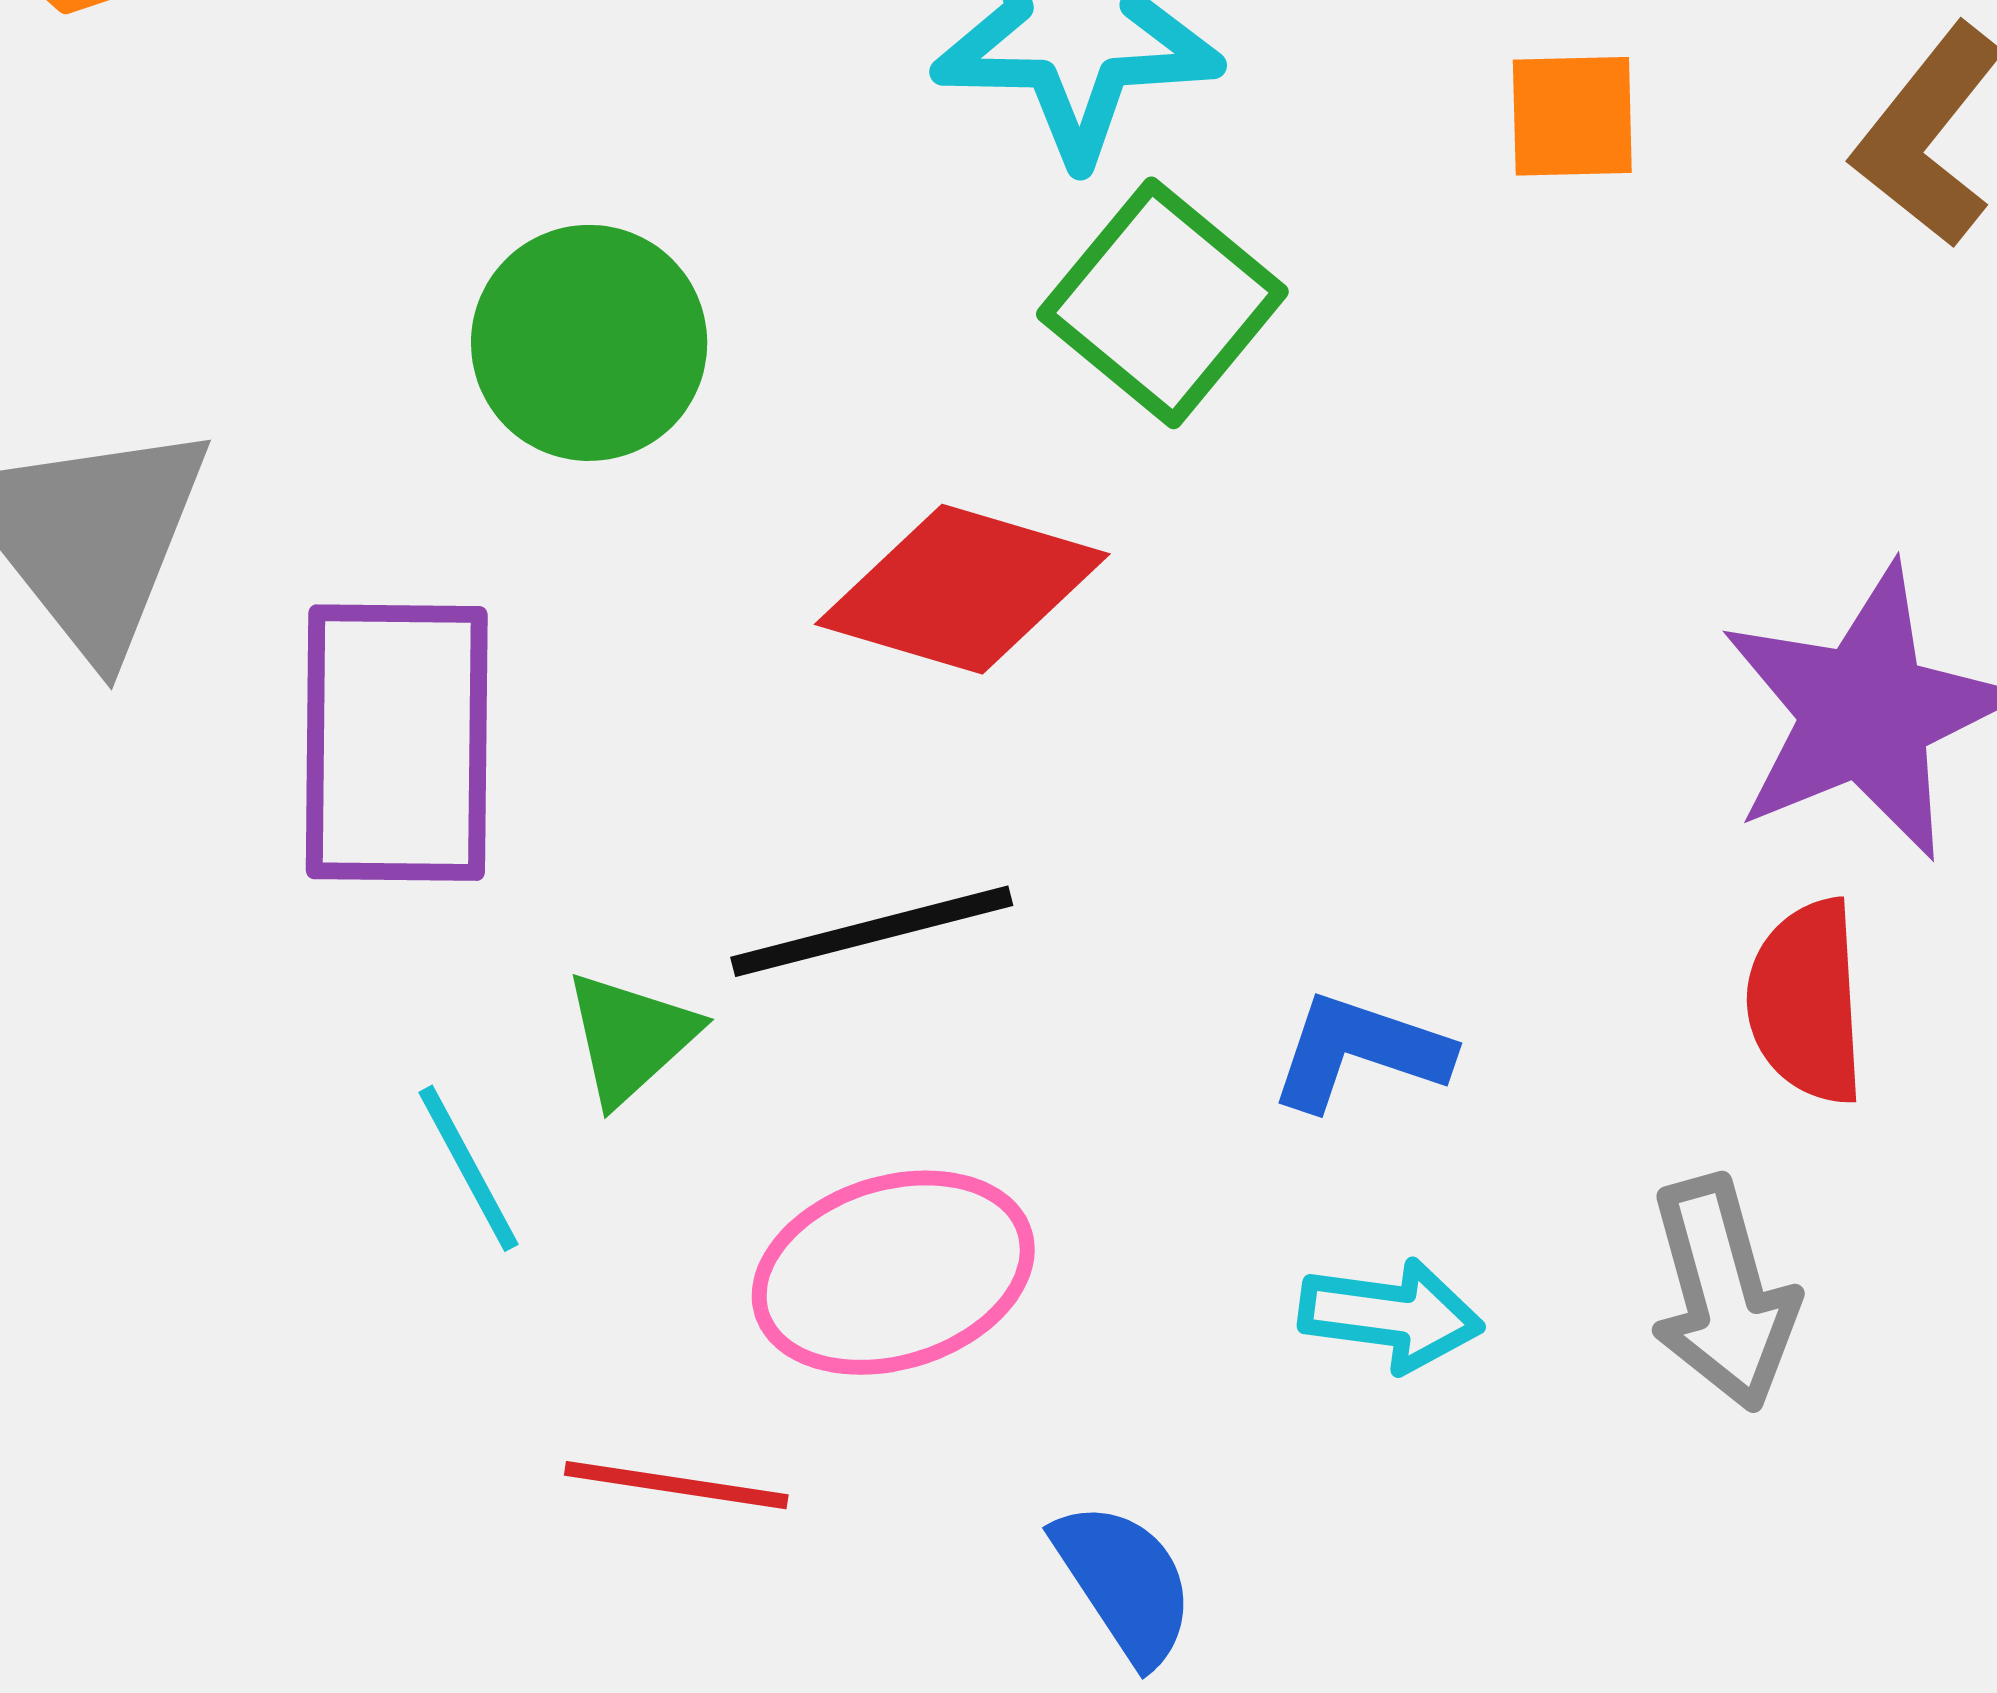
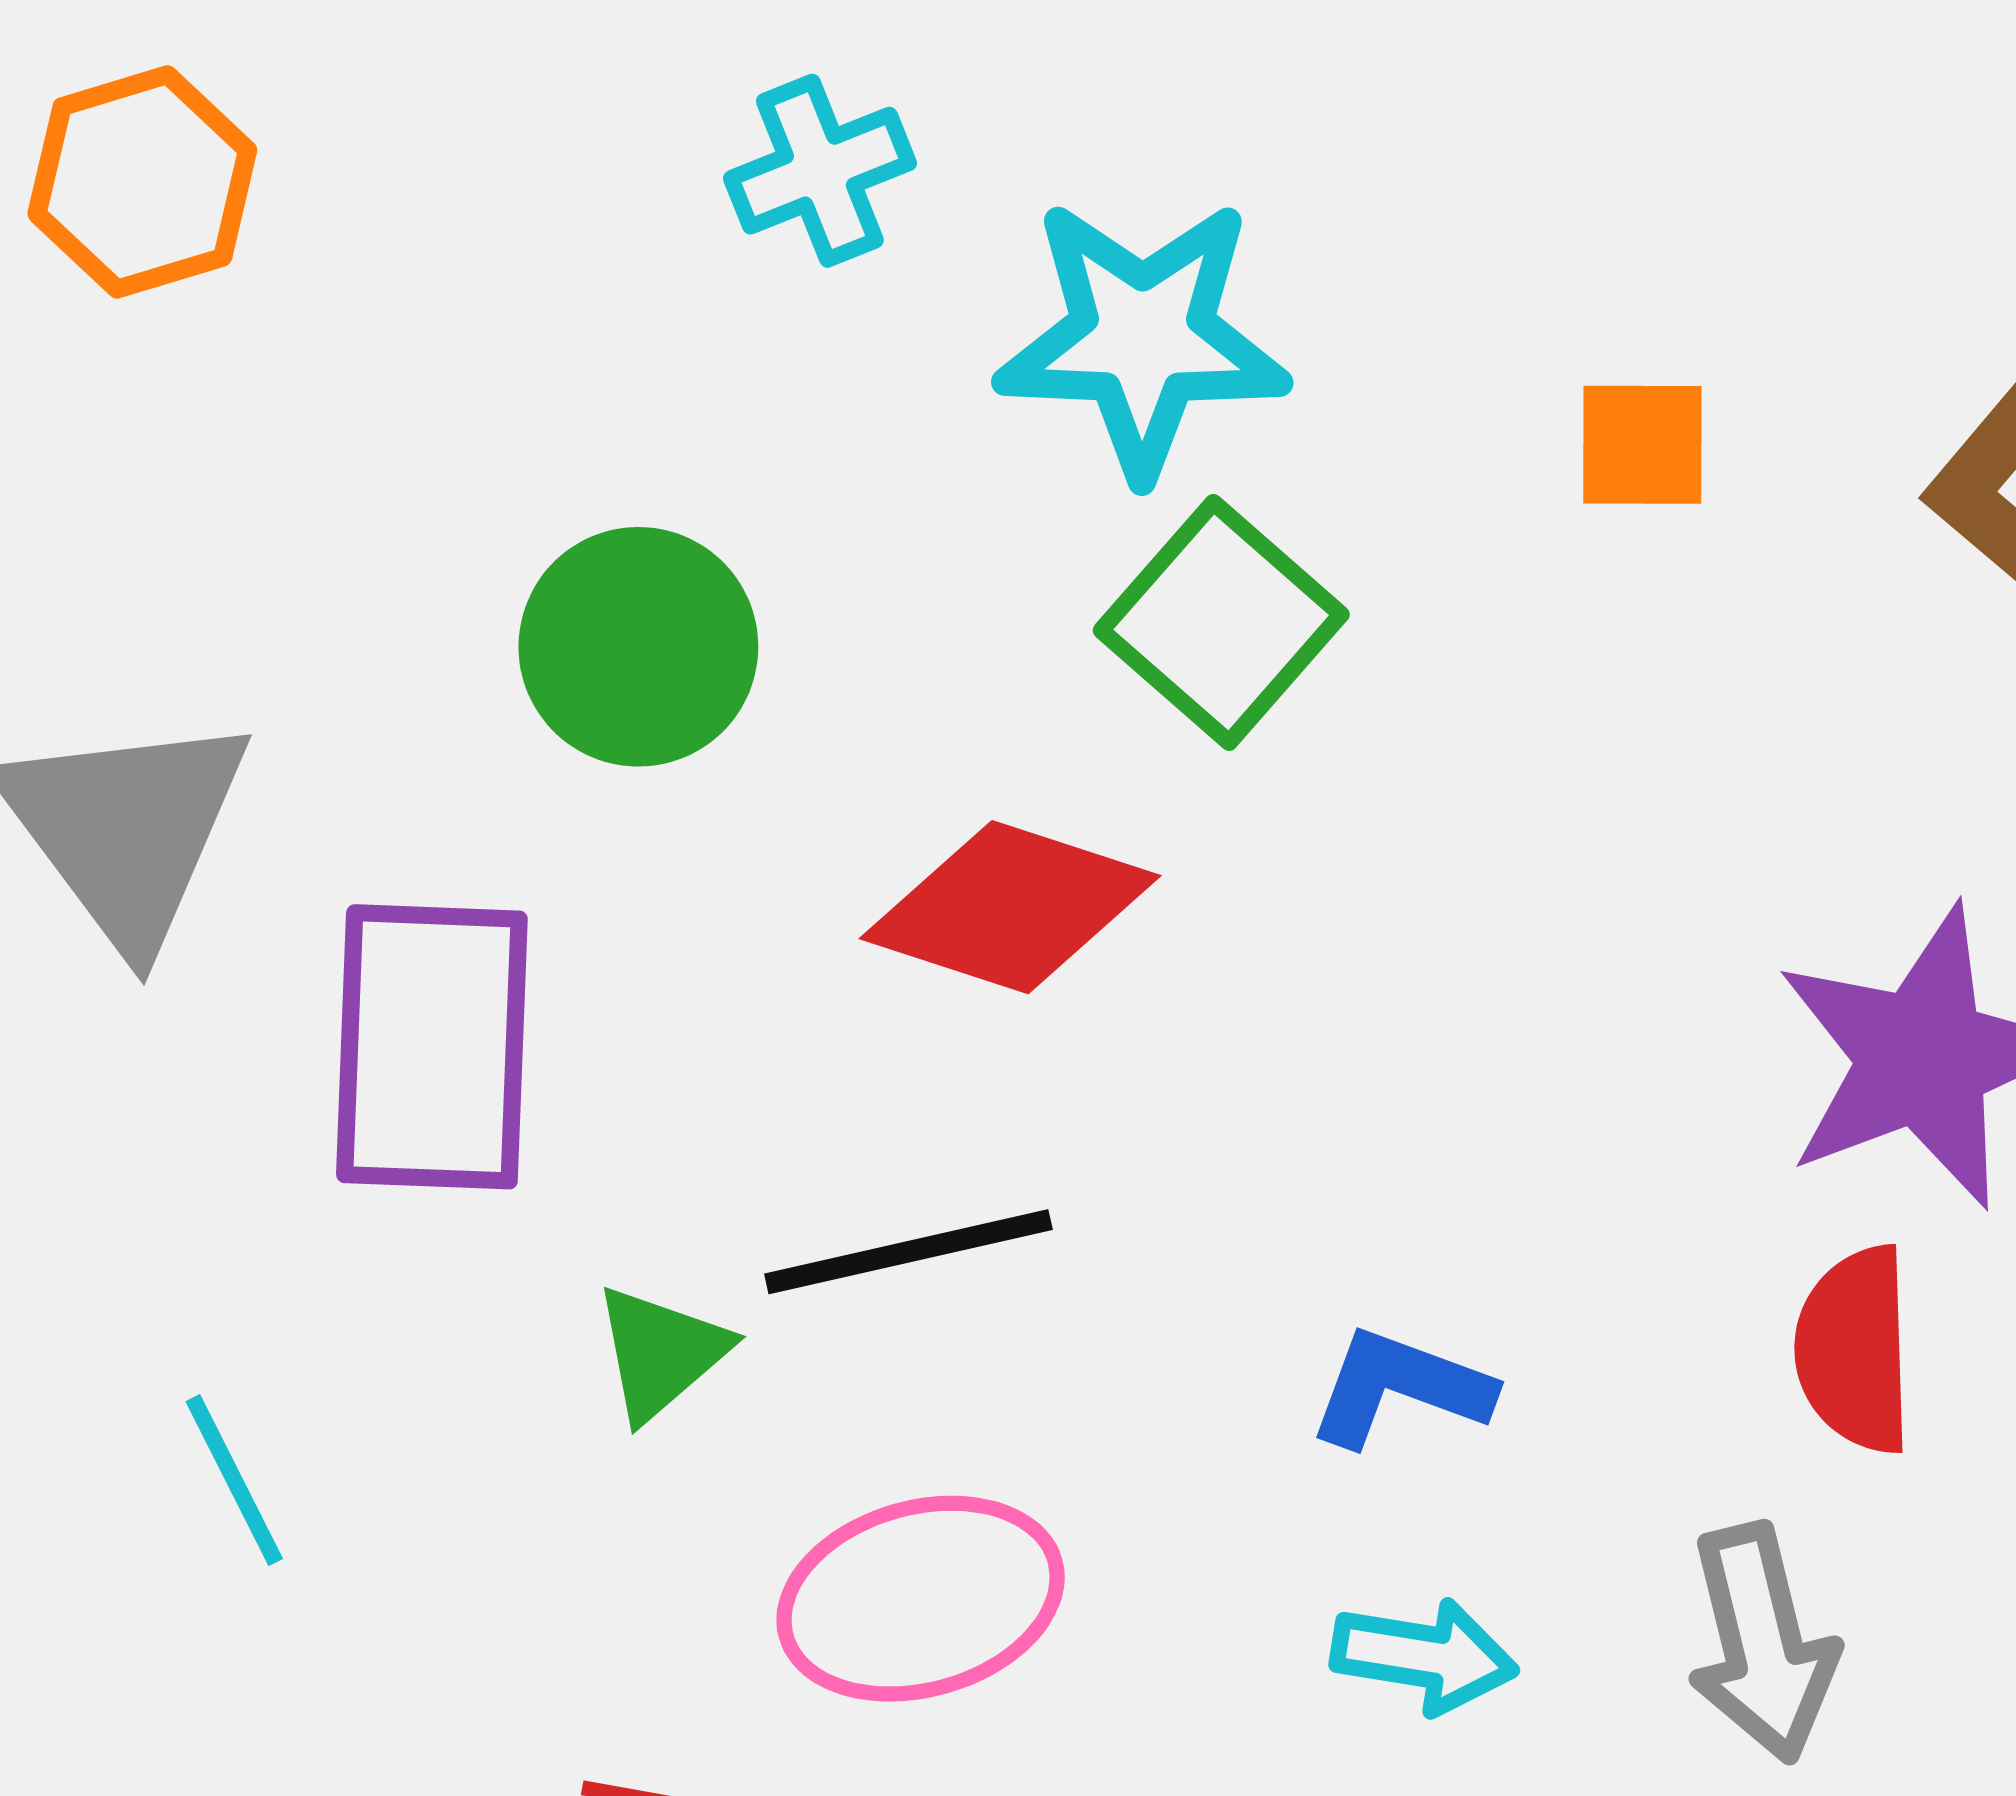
cyan line: (468, 1168) -> (234, 1480), moved

